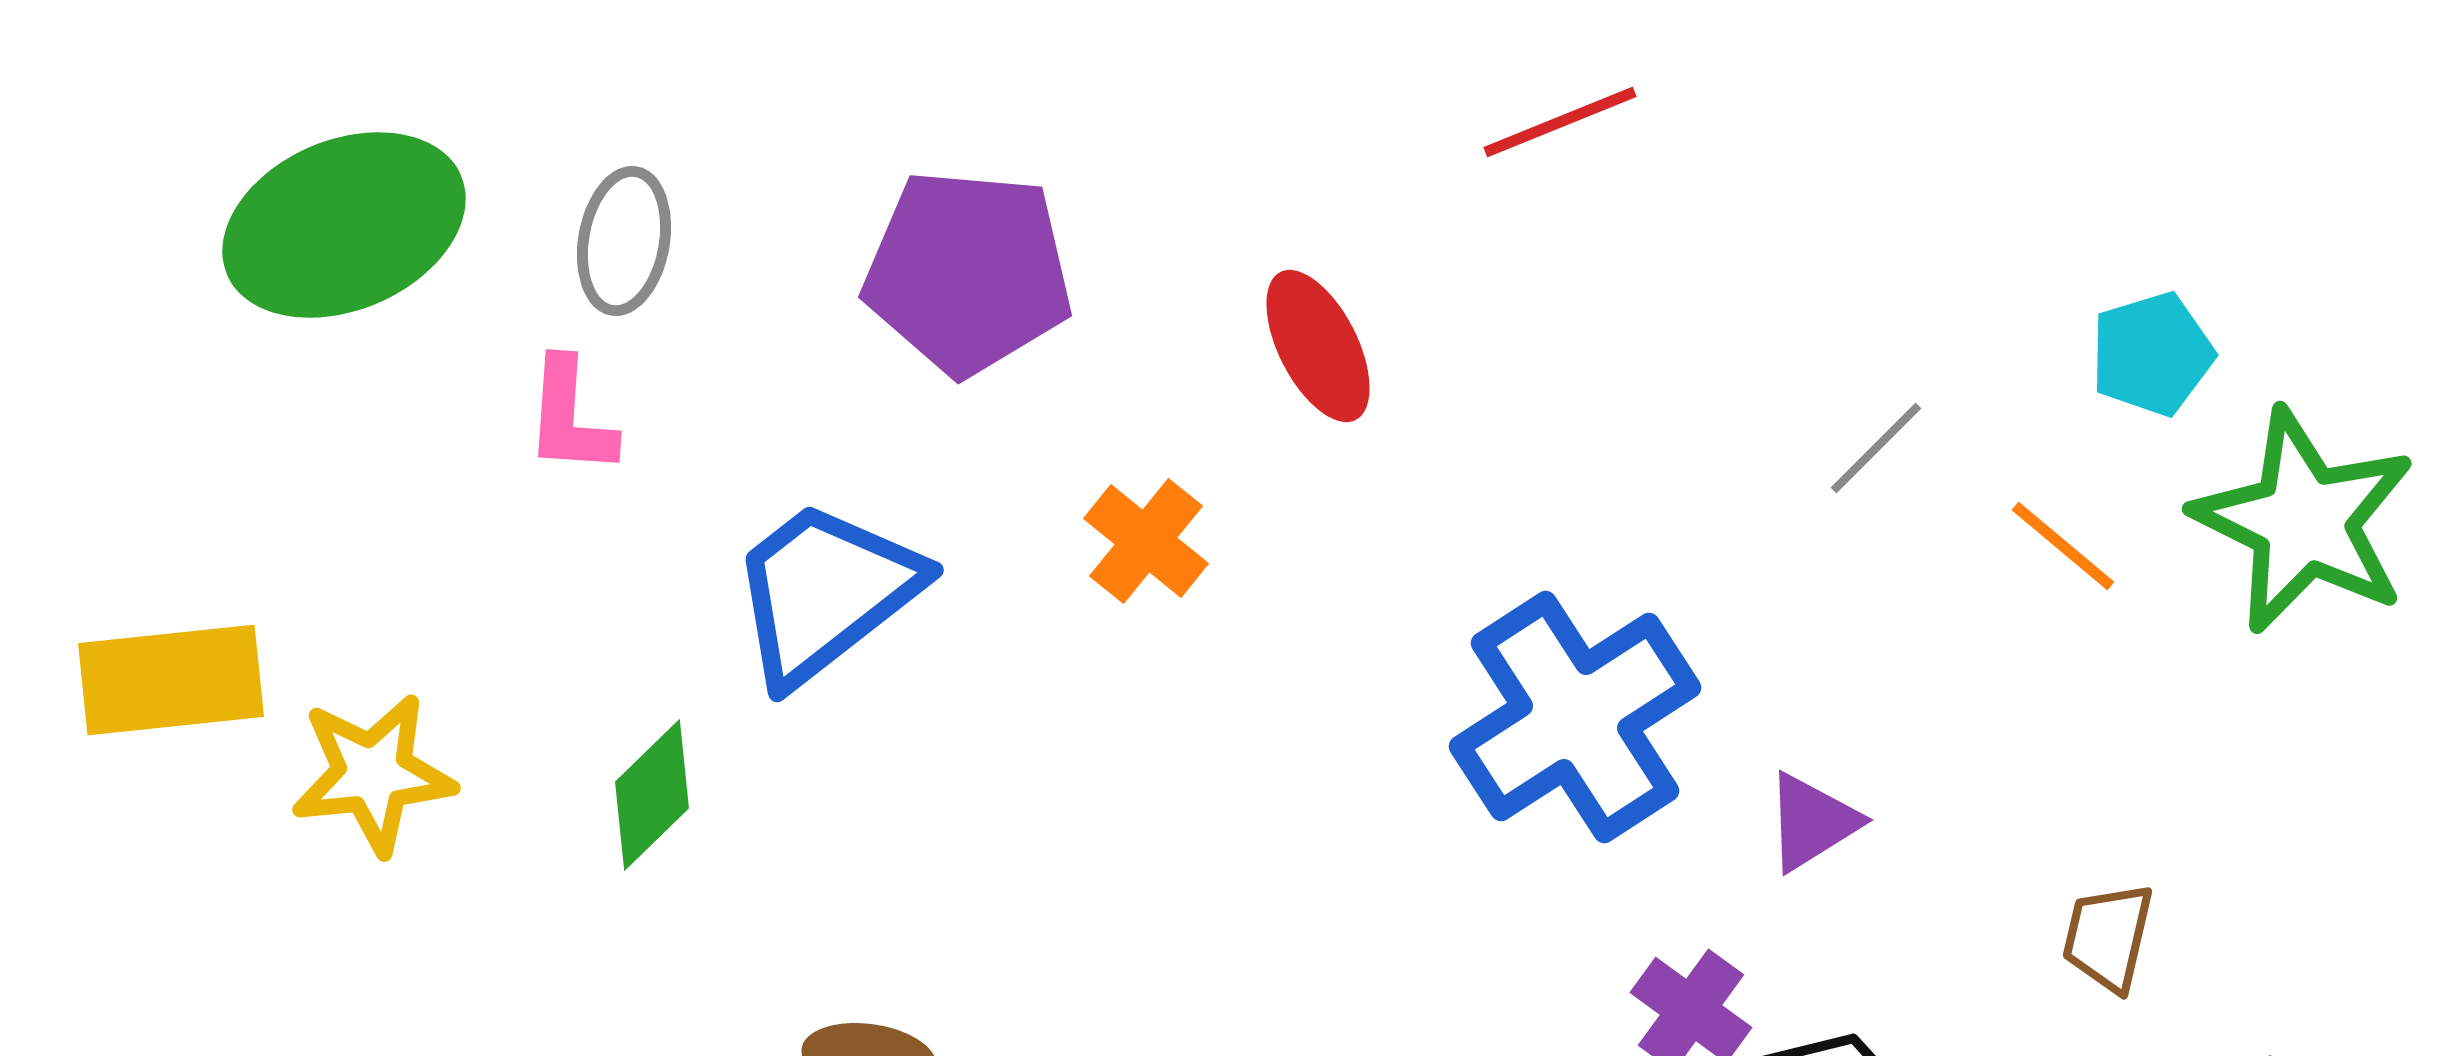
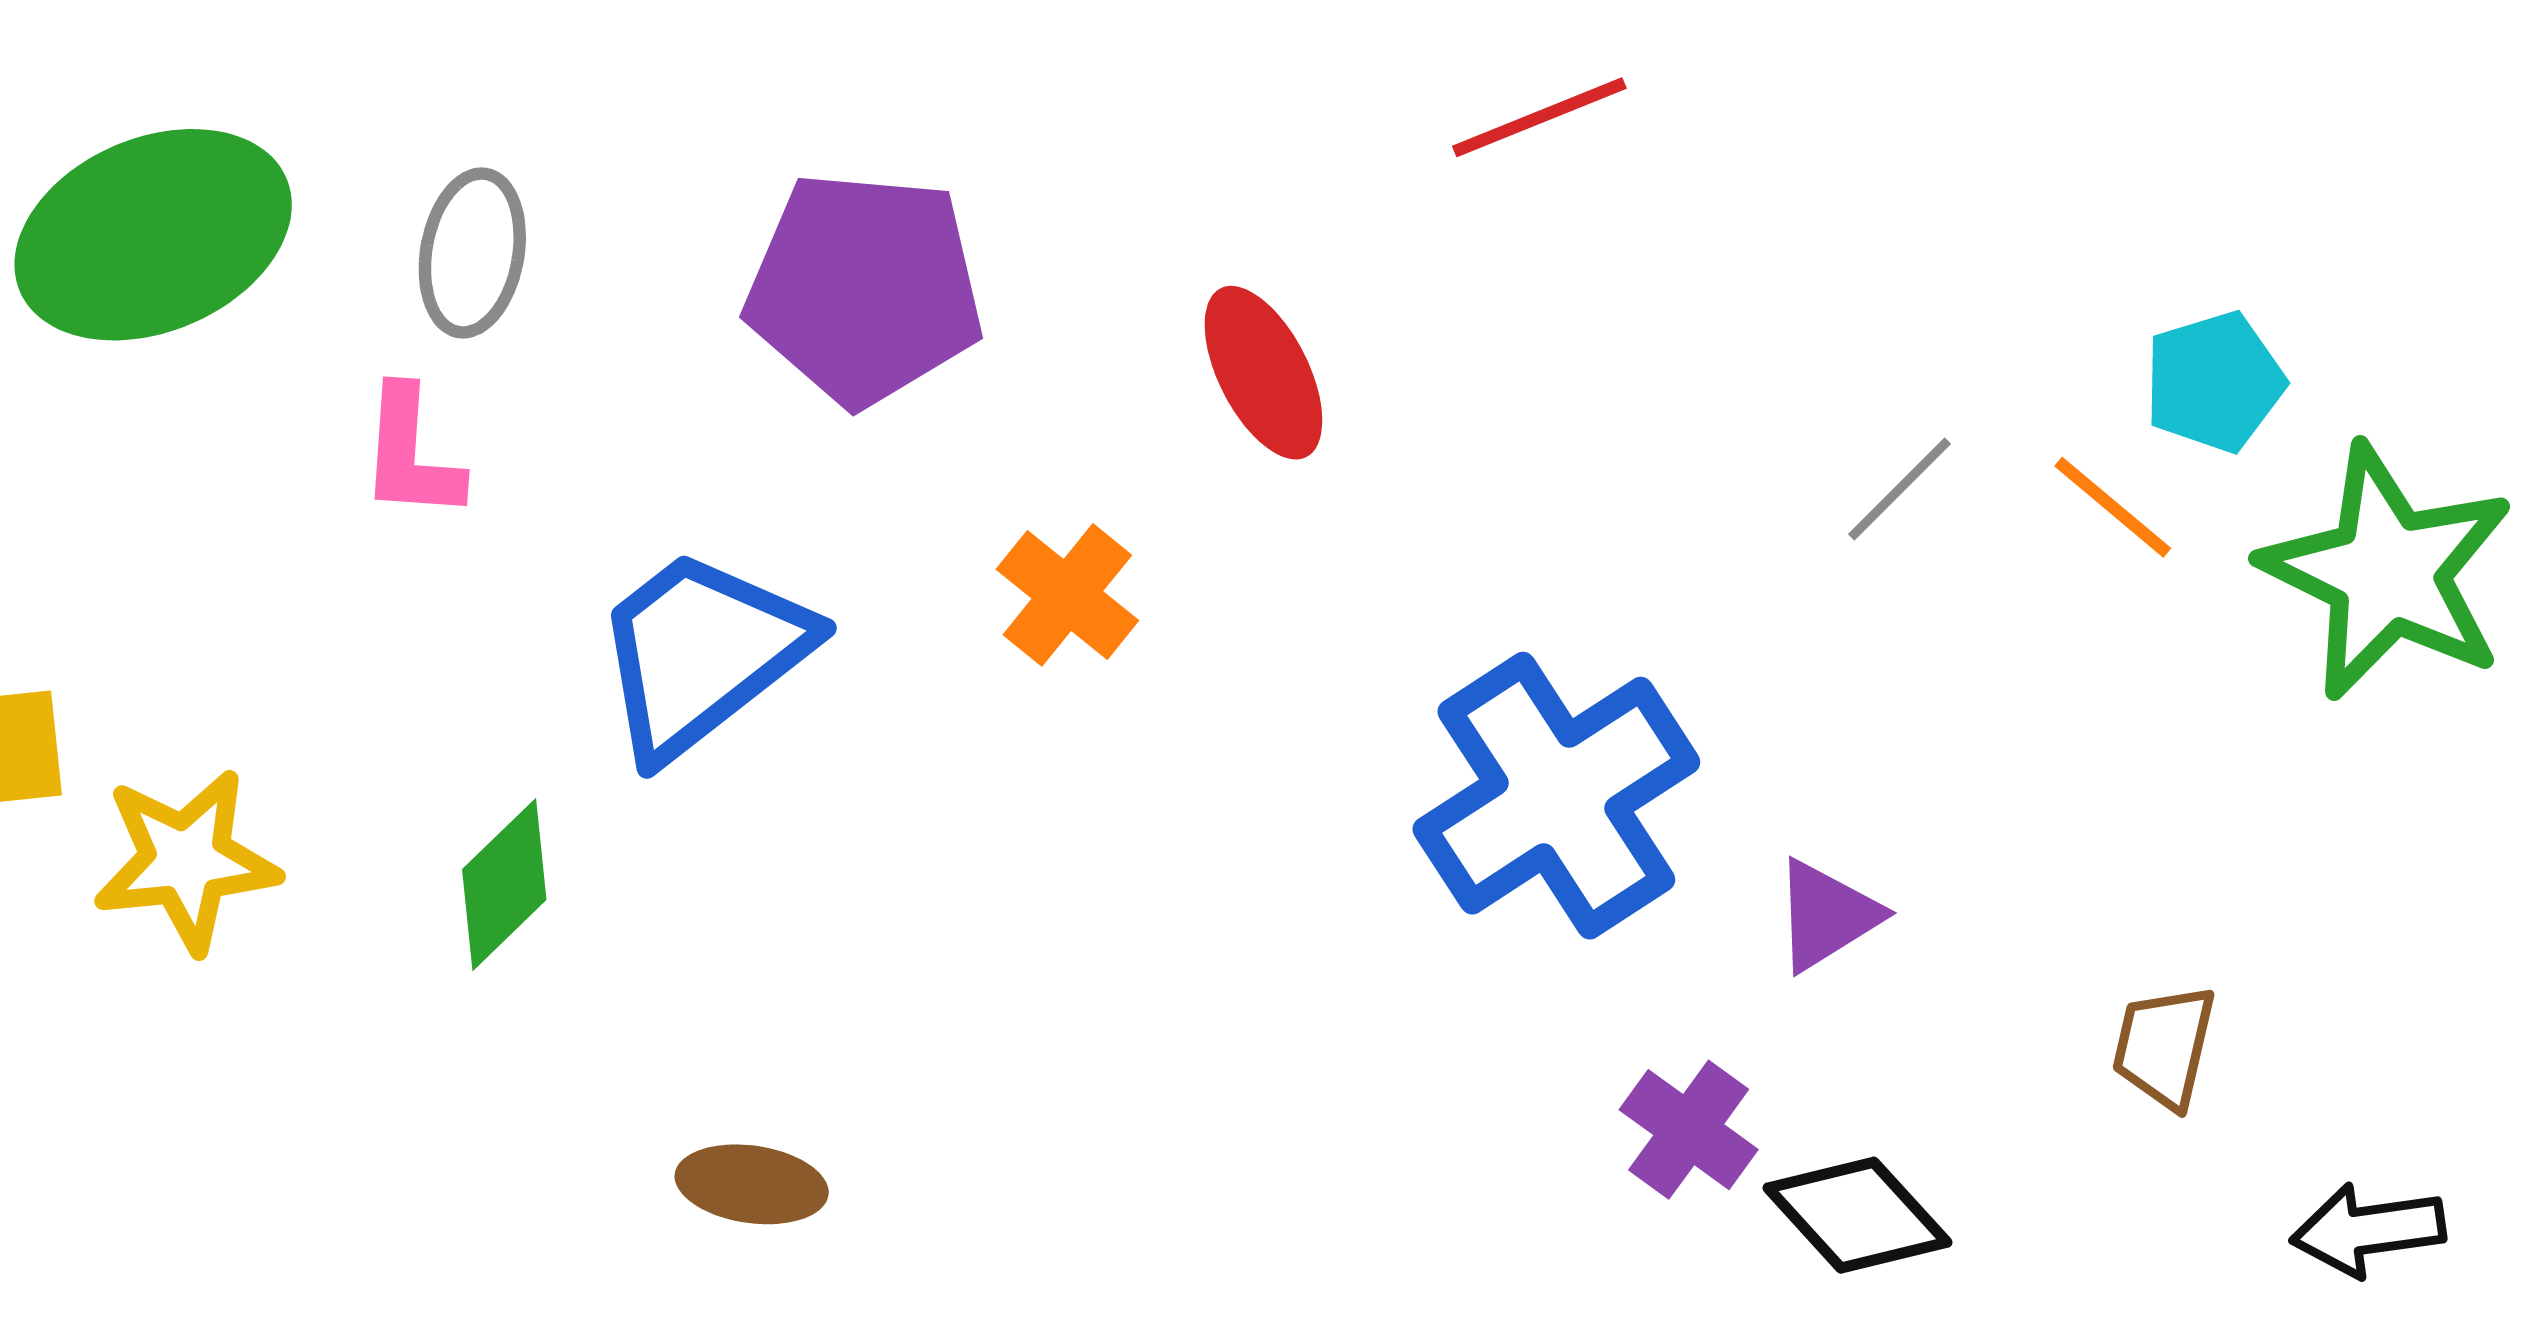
orange line: (2063, 546) -> (2113, 507), moved

